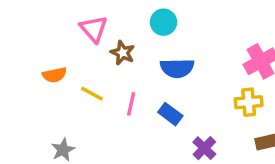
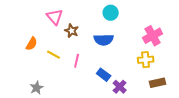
cyan circle: (163, 22) -> (111, 13), moved
orange semicircle: (54, 75) -> (32, 44), turned -48
blue rectangle: (170, 114) -> (104, 75), moved

